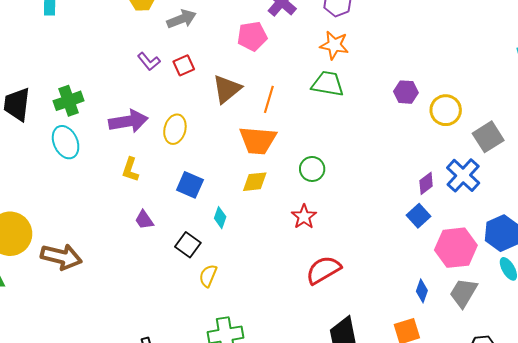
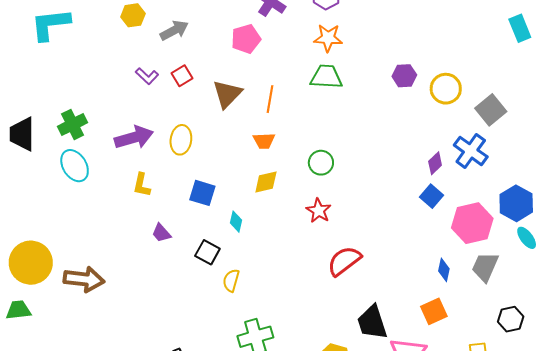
orange trapezoid: (258, 140) -> (264, 141), size x0.6

